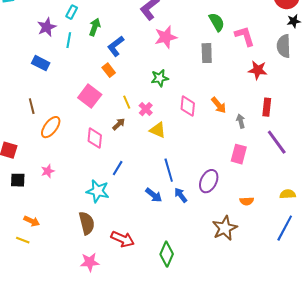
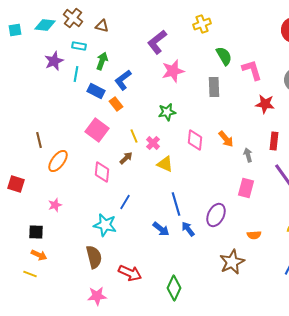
cyan rectangle: (72, 12) -> (79, 46), turned 72
blue rectangle: (41, 63) -> (96, 91), moved
black square: (18, 180) -> (36, 232), moved

